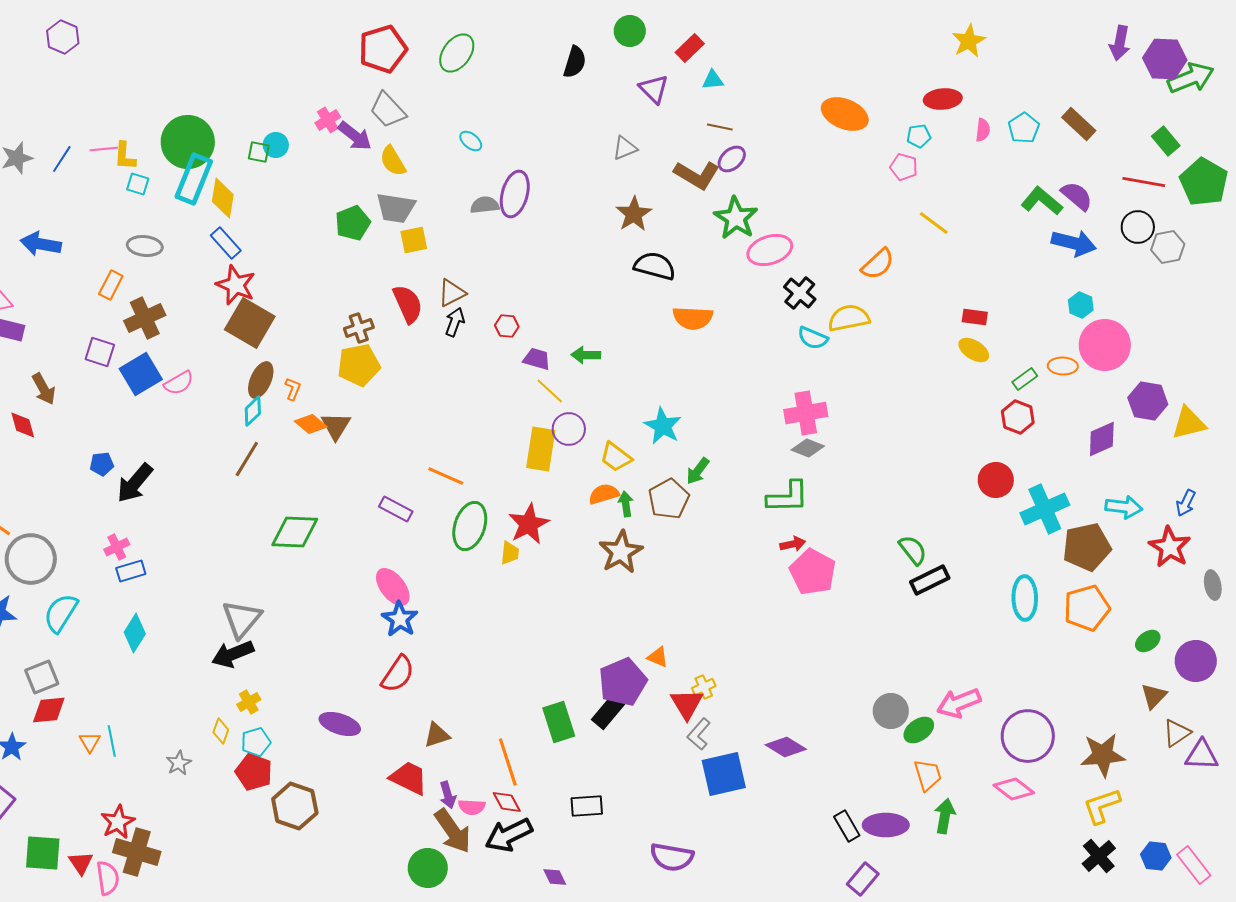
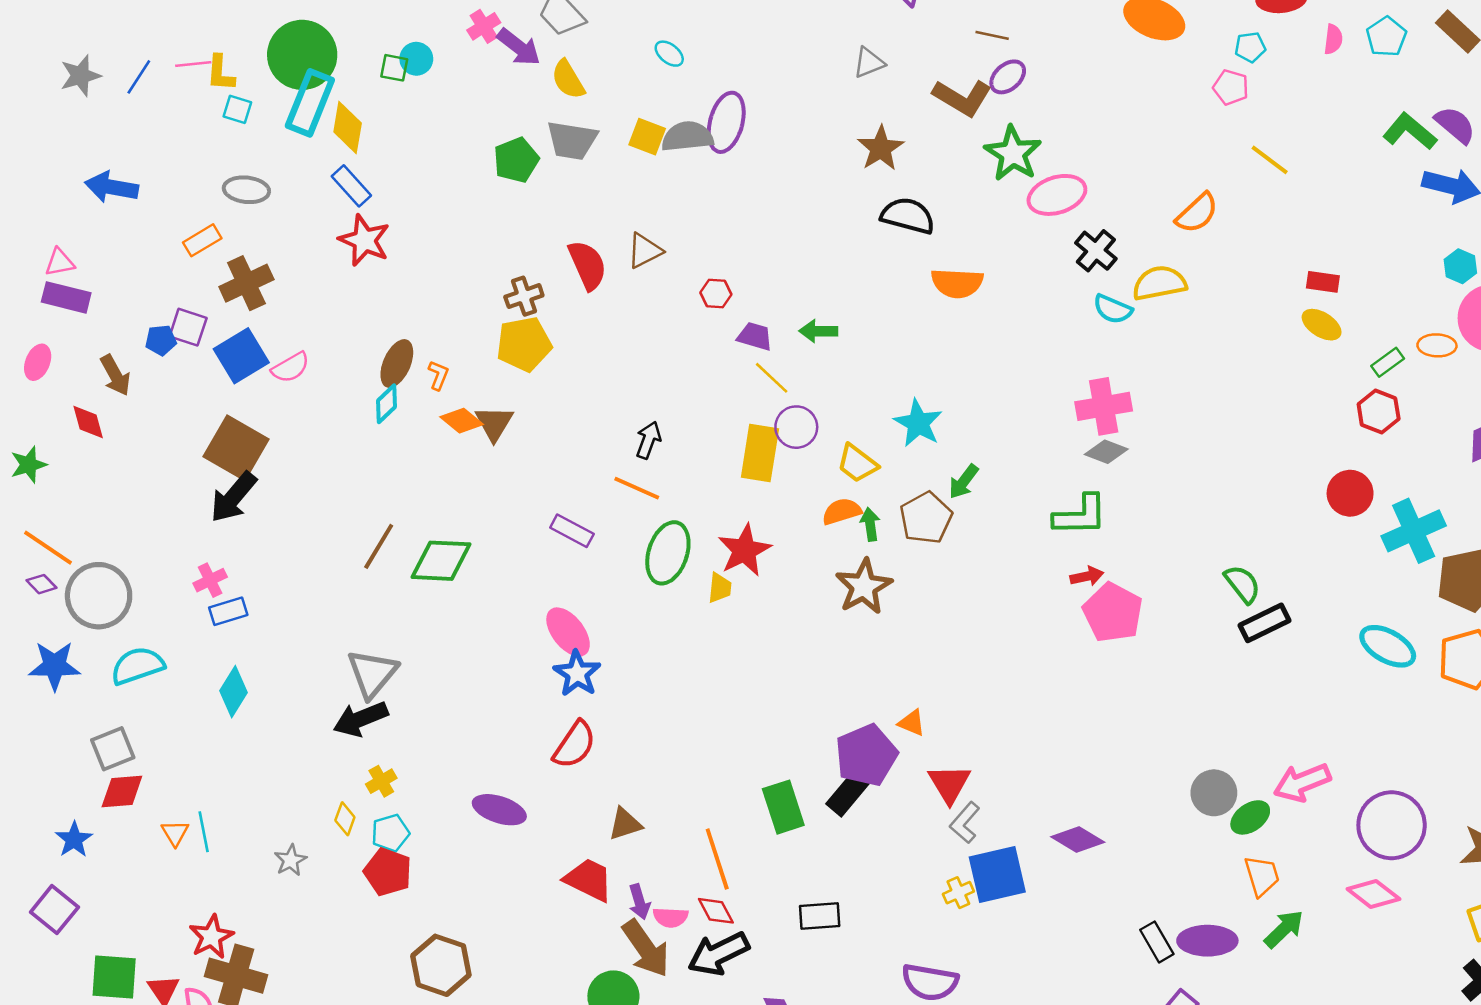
gray semicircle: (485, 205) -> (687, 137), size x1.4
yellow square: (414, 240) -> (647, 137), moved, turned 32
orange rectangle: (111, 285) -> (202, 240), turned 32
black arrow: (455, 322) -> (648, 440), moved
brown square: (250, 323) -> (236, 448), moved
brown line: (247, 459) -> (379, 546), moved
blue pentagon: (102, 464) -> (161, 340), moved
cyan ellipse: (1025, 598) -> (1388, 646), turned -60
cyan semicircle: (61, 613) -> (137, 666), turned 39
yellow cross: (704, 687) -> (958, 893), moved
brown hexagon: (295, 806) -> (441, 965), moved
green arrow: (945, 816) -> (1284, 929), turned 36

